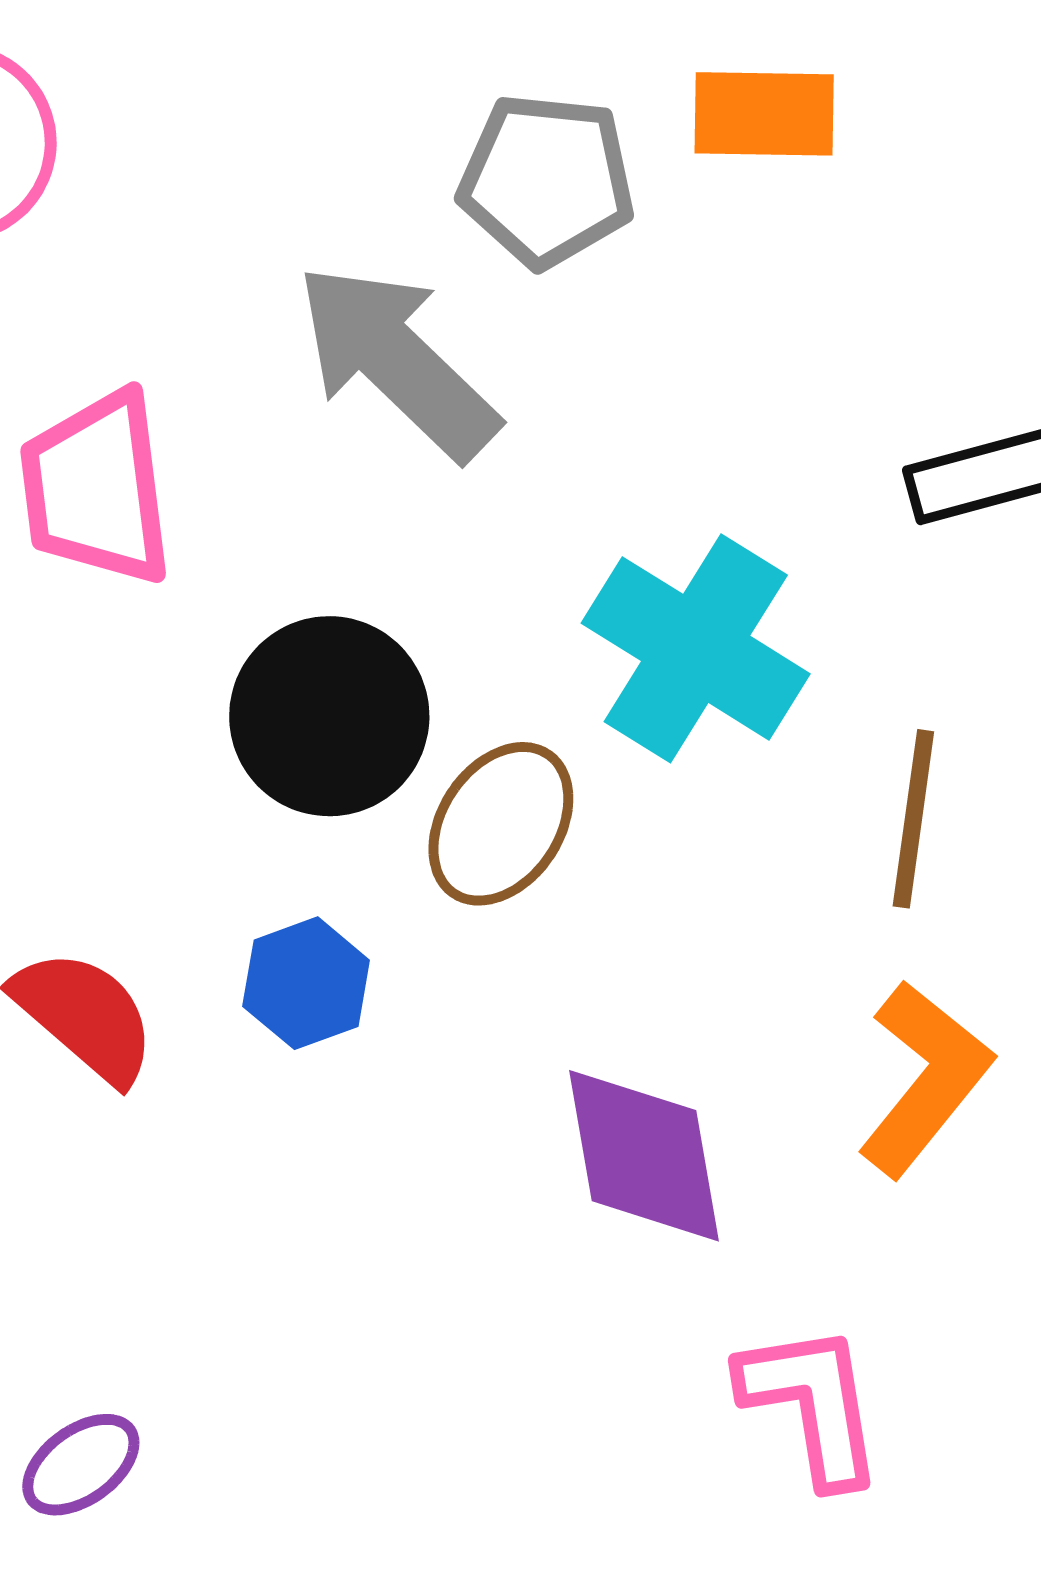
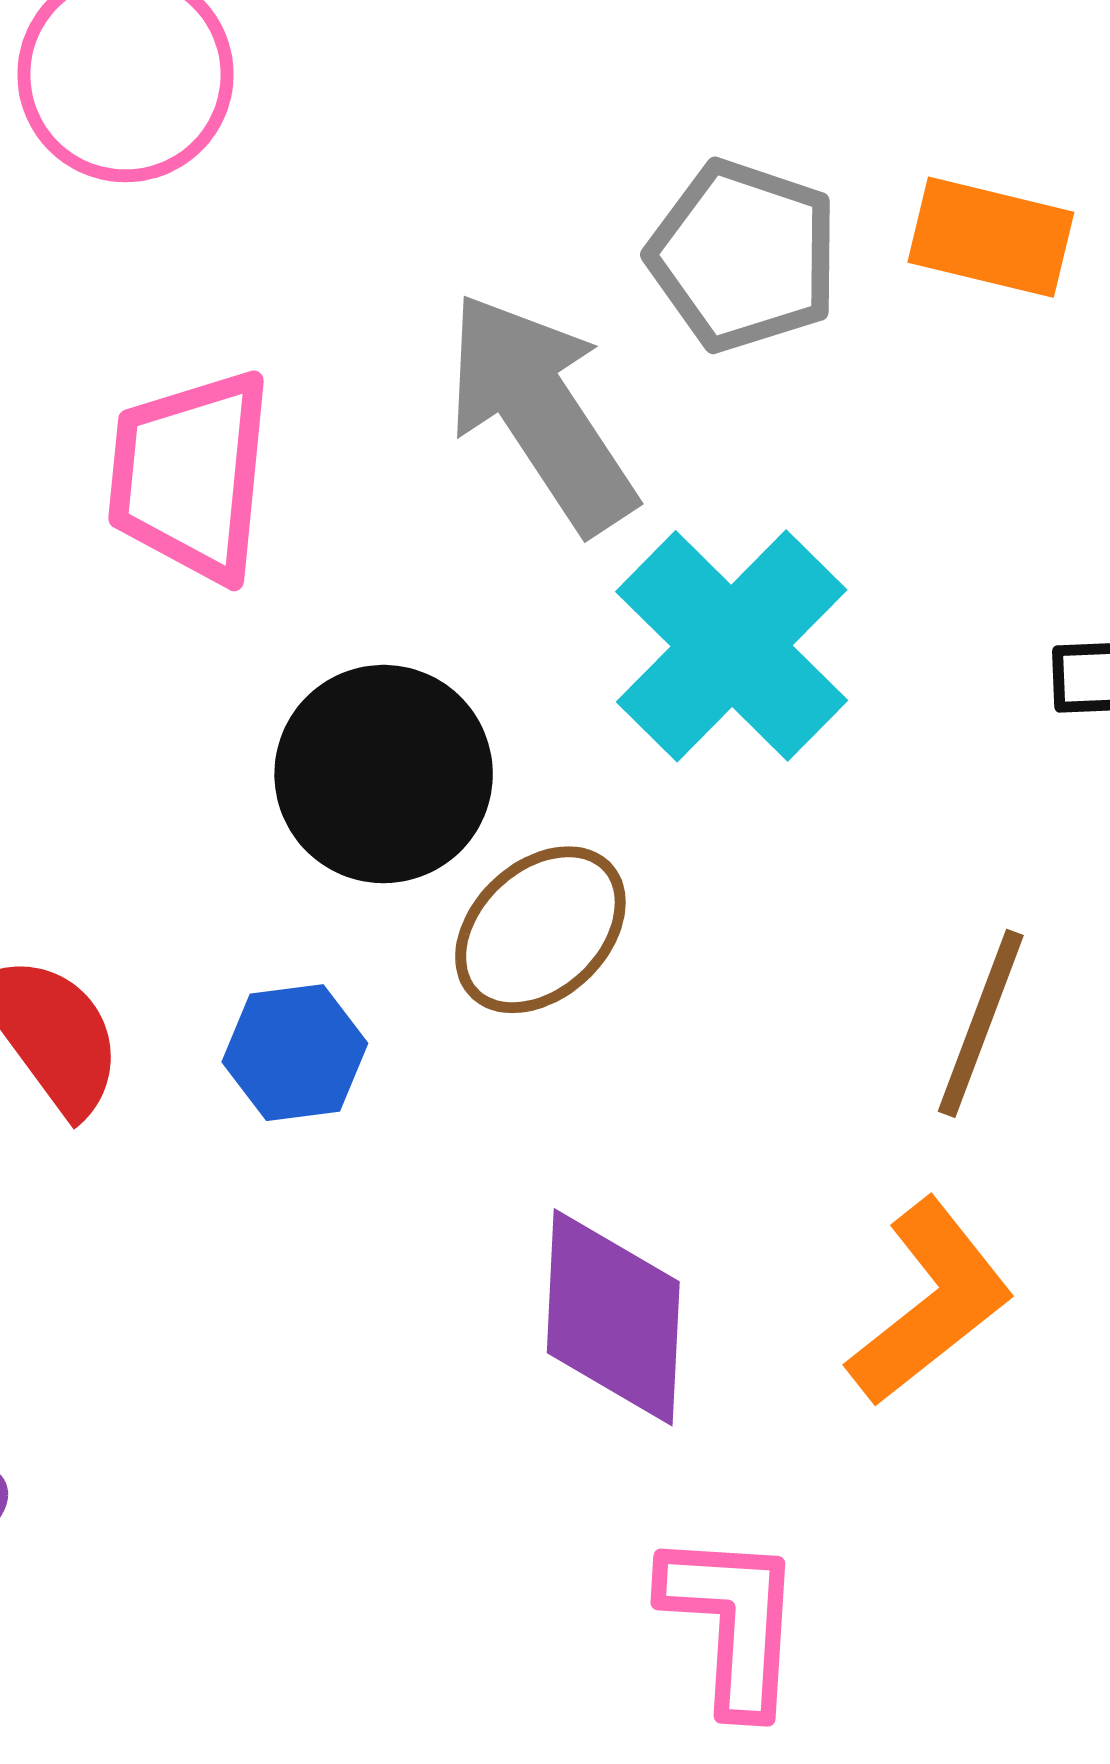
cyan cross: (696, 648) -> (732, 646), moved

